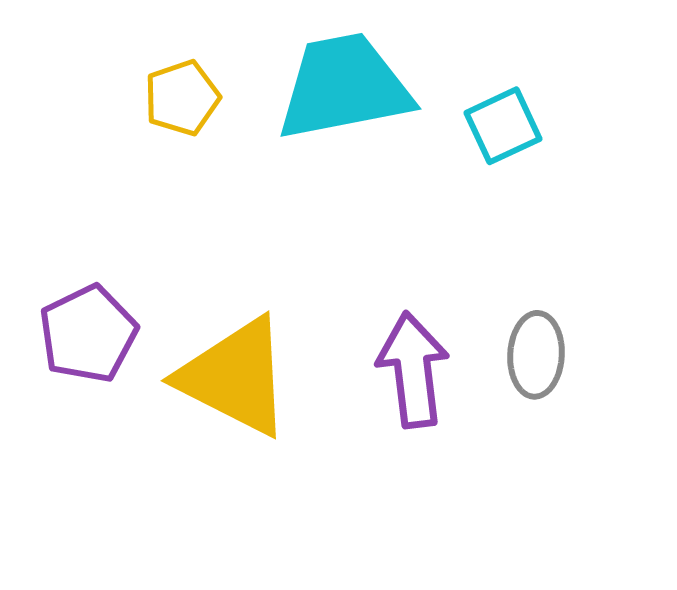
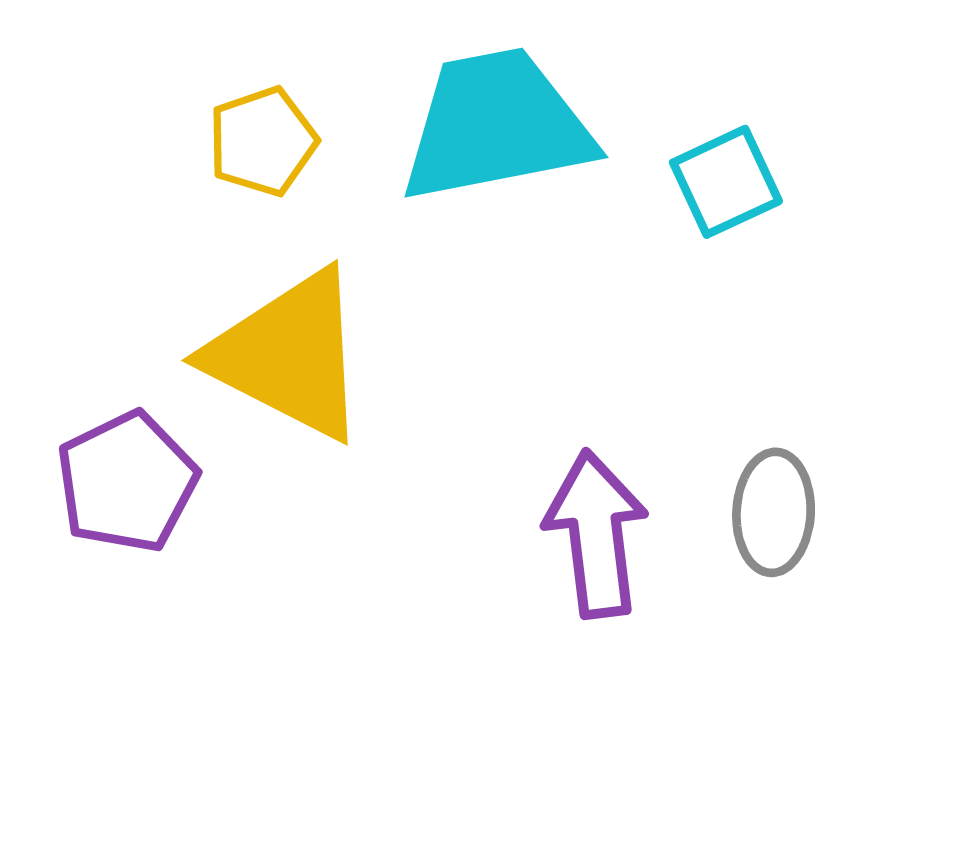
yellow triangle: (235, 377) -> (289, 355), moved

